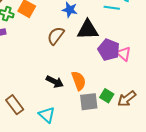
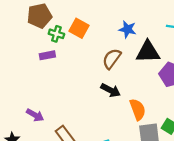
black arrow: (55, 82) -> (111, 90), moved

